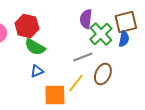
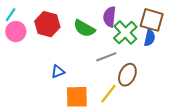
brown square: (126, 22) -> (152, 20), turned 30
green semicircle: (35, 47) -> (84, 28), moved
yellow line: (76, 83) -> (108, 94), moved

